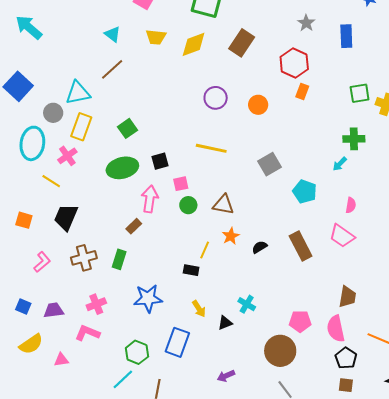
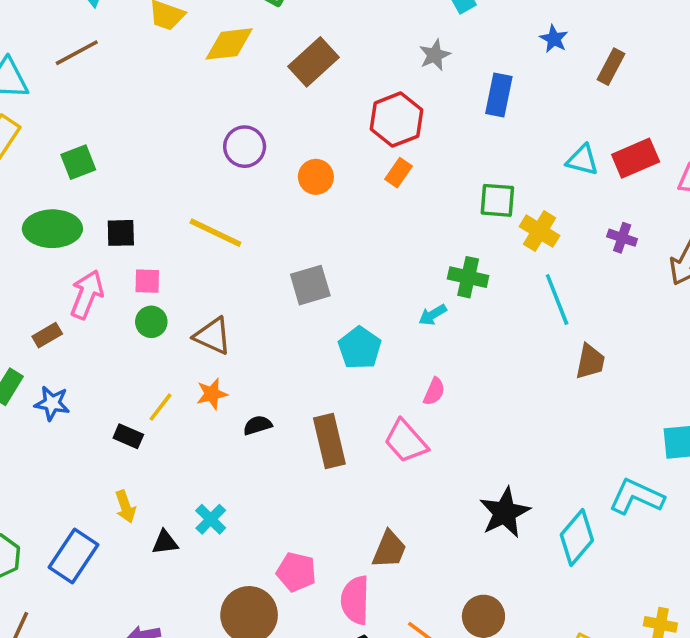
blue star: (148, 298) -> (52, 403), moved, size x0.7

